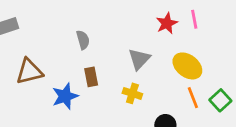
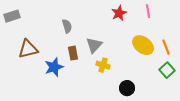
red star: (167, 23) -> (119, 13), moved
gray triangle: (139, 59) -> (94, 45), moved
orange line: (193, 98) -> (166, 47), moved

